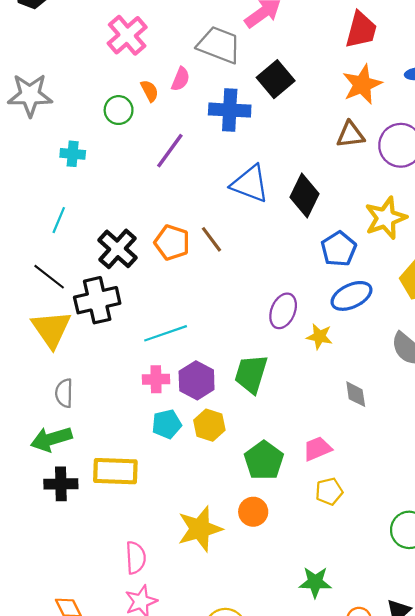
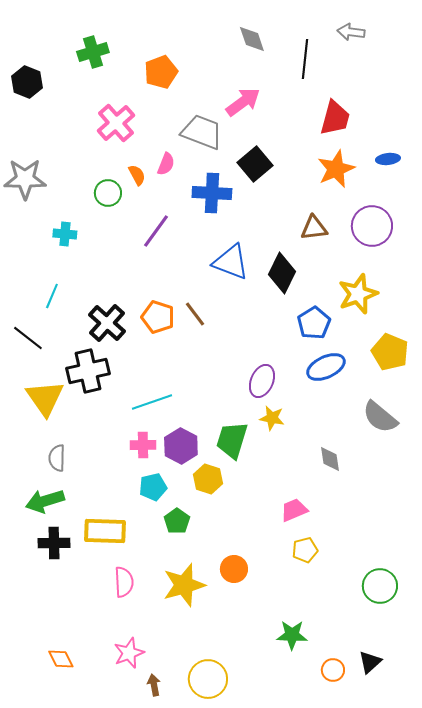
brown triangle: (350, 135) -> (314, 228), moved
black line: (49, 277) -> (28, 338), moved
yellow star: (319, 337) -> (272, 418), moved
yellow hexagon: (209, 425) -> (208, 479), moved
green pentagon: (264, 460) -> (177, 521), moved, size x0.7
pink semicircle: (136, 558) -> (124, 582), moved

